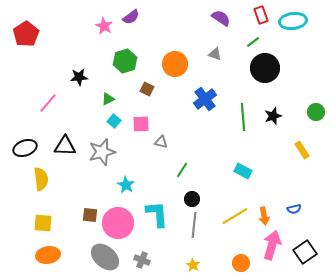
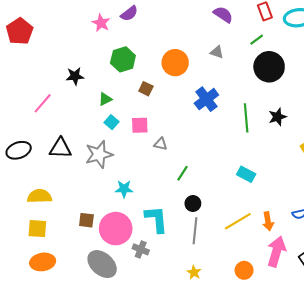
yellow semicircle: (41, 179) -> (39, 196), moved, turned -85
cyan star: (126, 185) -> (124, 189), turned -30
gray cross: (142, 260) -> (141, 249), moved

